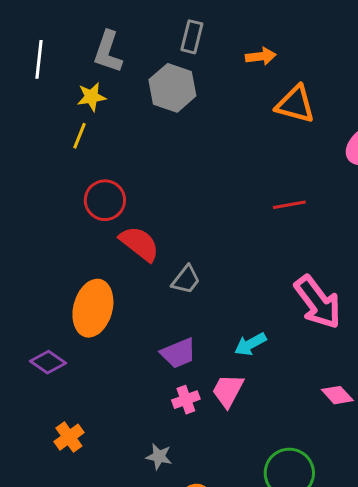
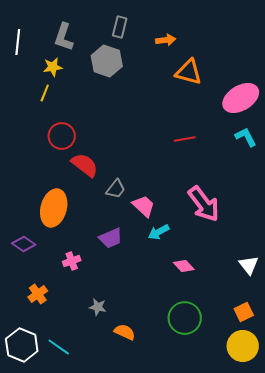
pink trapezoid: (228, 391) -> (144, 206), moved, turned 105
pink diamond: (337, 395) -> (184, 266), moved
pink cross: (186, 400) -> (72, 261), moved

